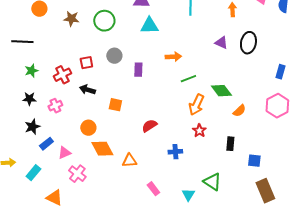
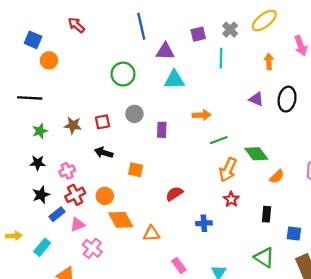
brown star: (71, 19) -> (73, 125), moved
red cross: (62, 75) -> (75, 195), moved
green triangle: (212, 182) -> (264, 257), moved

